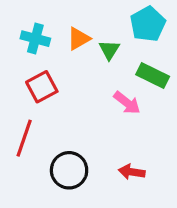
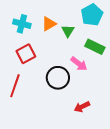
black circle: (69, 170) -> (58, 78), moved
red arrow: (132, 172) -> (82, 107), turned -35

